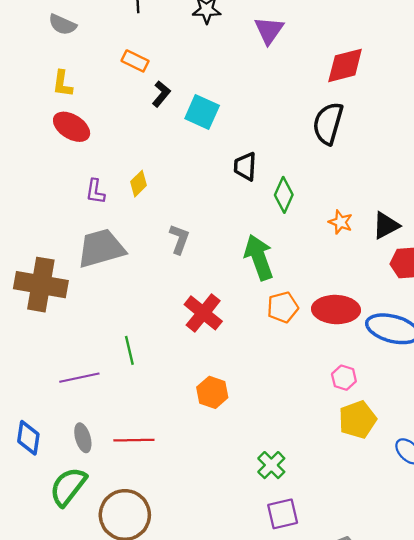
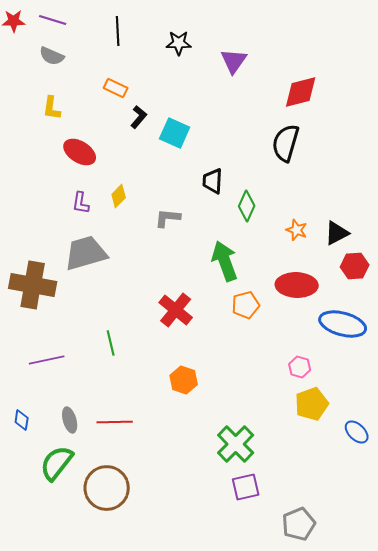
red ellipse: (72, 127) -> (80, 152), moved
gray L-shape: (179, 239) -> (168, 218), moved, turned -104
red ellipse: (336, 310) -> (297, 285), moved
purple line: (79, 378) -> (47, 360), moved
blue diamond: (28, 438) -> (22, 420), size x0.7
green cross: (271, 465) -> (236, 444), size x1.5

